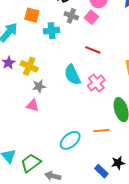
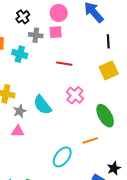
pink square: (91, 17) -> (56, 32), turned -32
cyan cross: (52, 31) -> (20, 54), turned 35
cyan semicircle: (72, 75) -> (42, 105), moved

